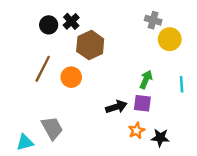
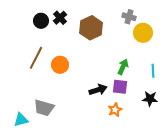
brown hexagon: (90, 45) -> (91, 28), moved
gray trapezoid: (52, 128) -> (44, 108), turned 135
black star: (160, 138) -> (150, 99), moved

